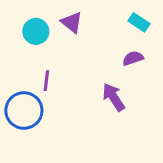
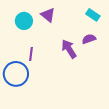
purple arrow: (114, 97) -> (69, 49), moved

